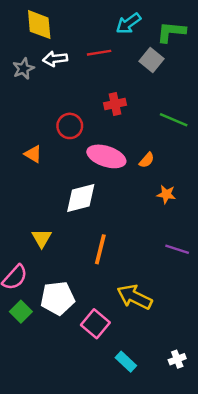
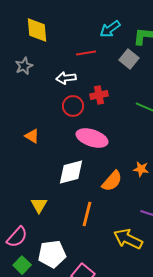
white arrow: (55, 59) -> (66, 78), moved
red circle: (70, 126) -> (73, 106), moved
orange semicircle: (147, 160) -> (112, 181), moved, size x1.6
yellow arrow: (134, 297) -> (128, 239), moved

